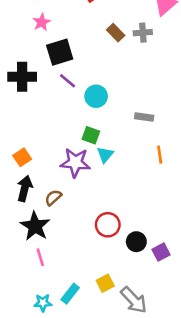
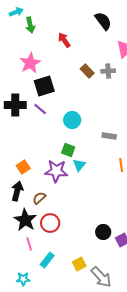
pink star: (42, 22) -> (30, 63), size x1.5
purple line: (68, 81) -> (40, 109), moved
orange square: (22, 157) -> (23, 167), moved
red circle: (108, 225) -> (50, 223), moved
cyan rectangle: (70, 294) -> (47, 260), moved
cyan star: (43, 303) -> (23, 279), moved

